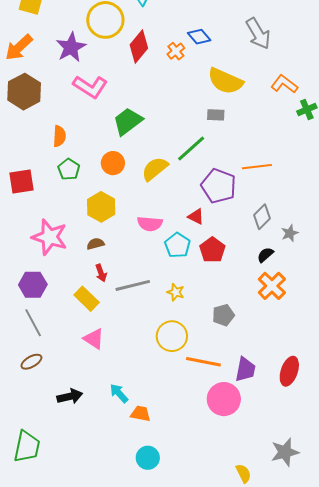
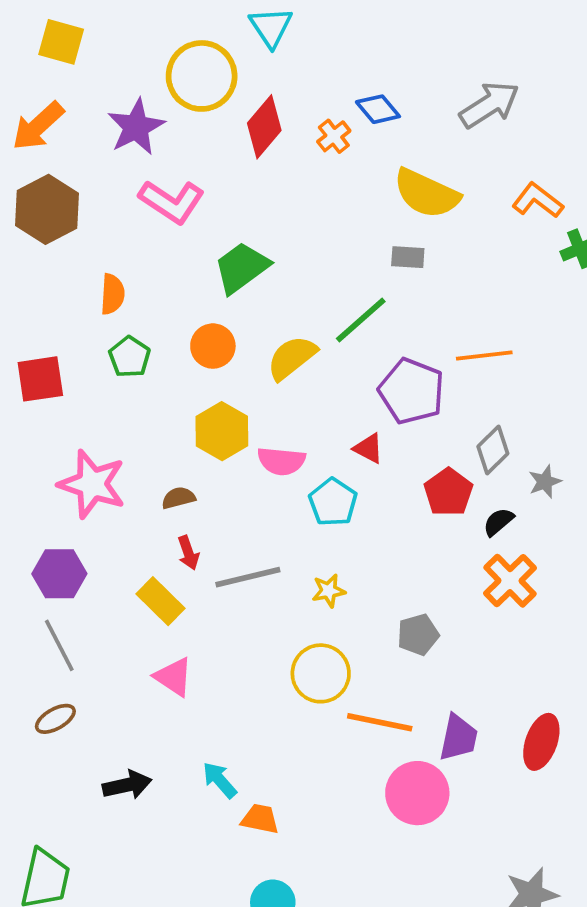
gray arrow: (258, 34) -> (489, 105), turned -92
yellow hexagon: (101, 207) -> (222, 431), moved
red pentagon: (212, 250) -> (448, 492), moved
yellow star: (176, 292) -> (329, 591), turned -30

